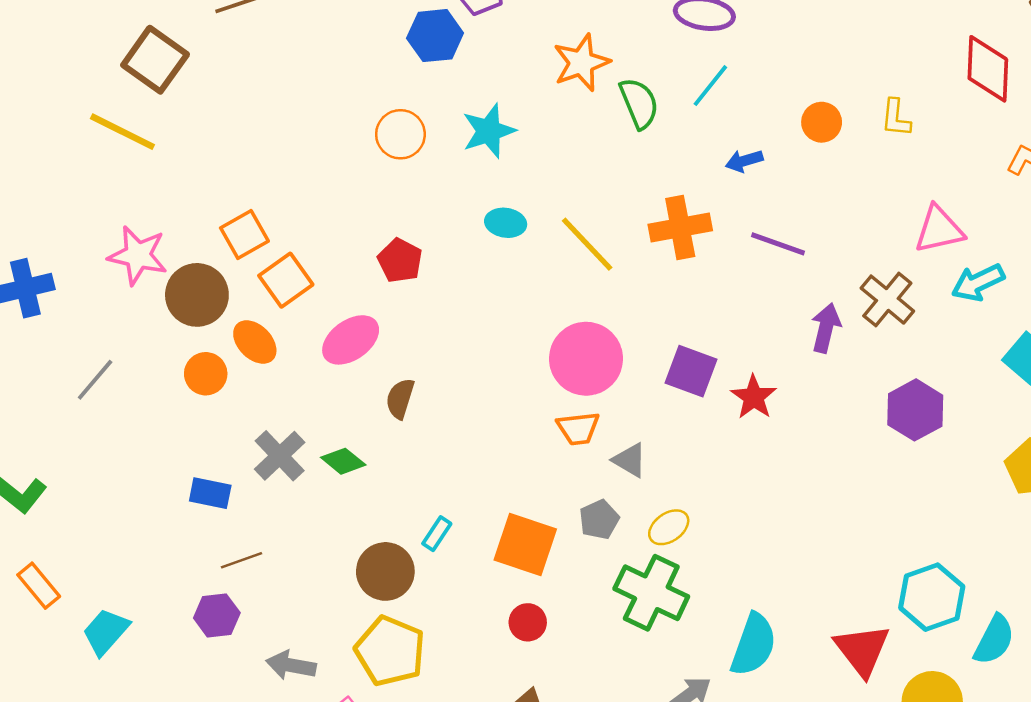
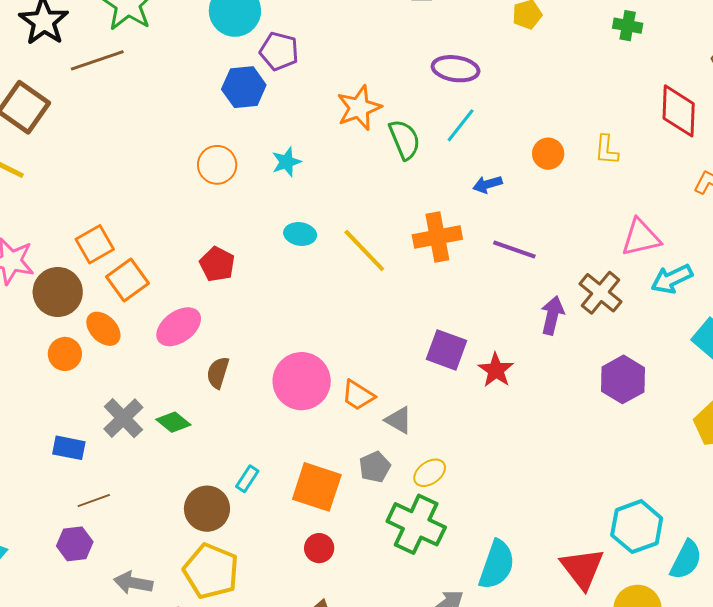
cyan star: (489, 131) -> (286, 162), size x0.7
pink circle: (586, 359) -> (302, 381), moved
orange trapezoid: (578, 428) -> (358, 395), turned 39

